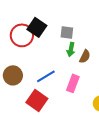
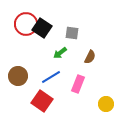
red circle: (22, 35) -> (26, 24), moved
green arrow: (71, 49) -> (60, 53), moved, turned 40

